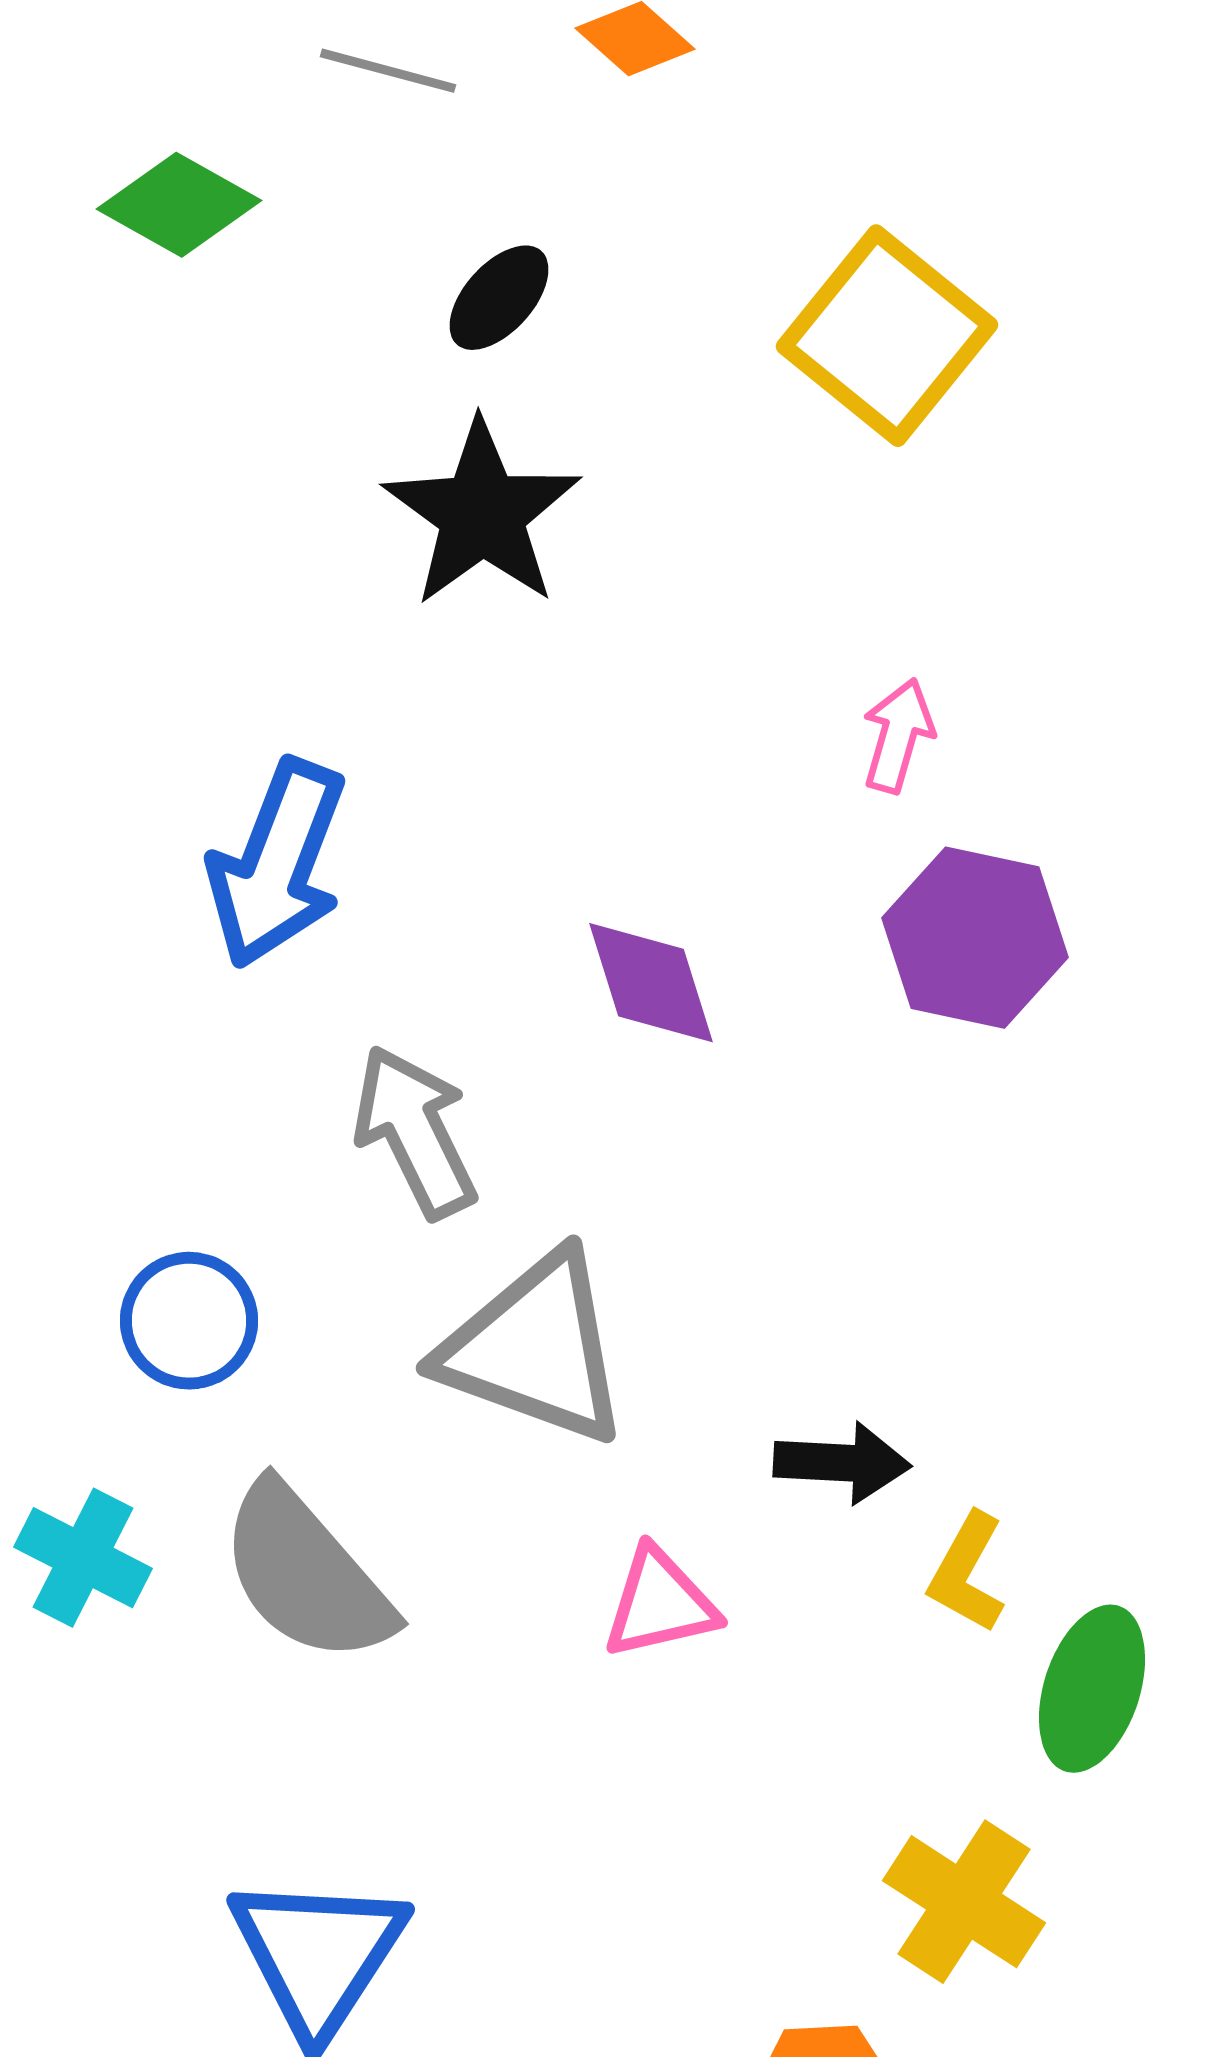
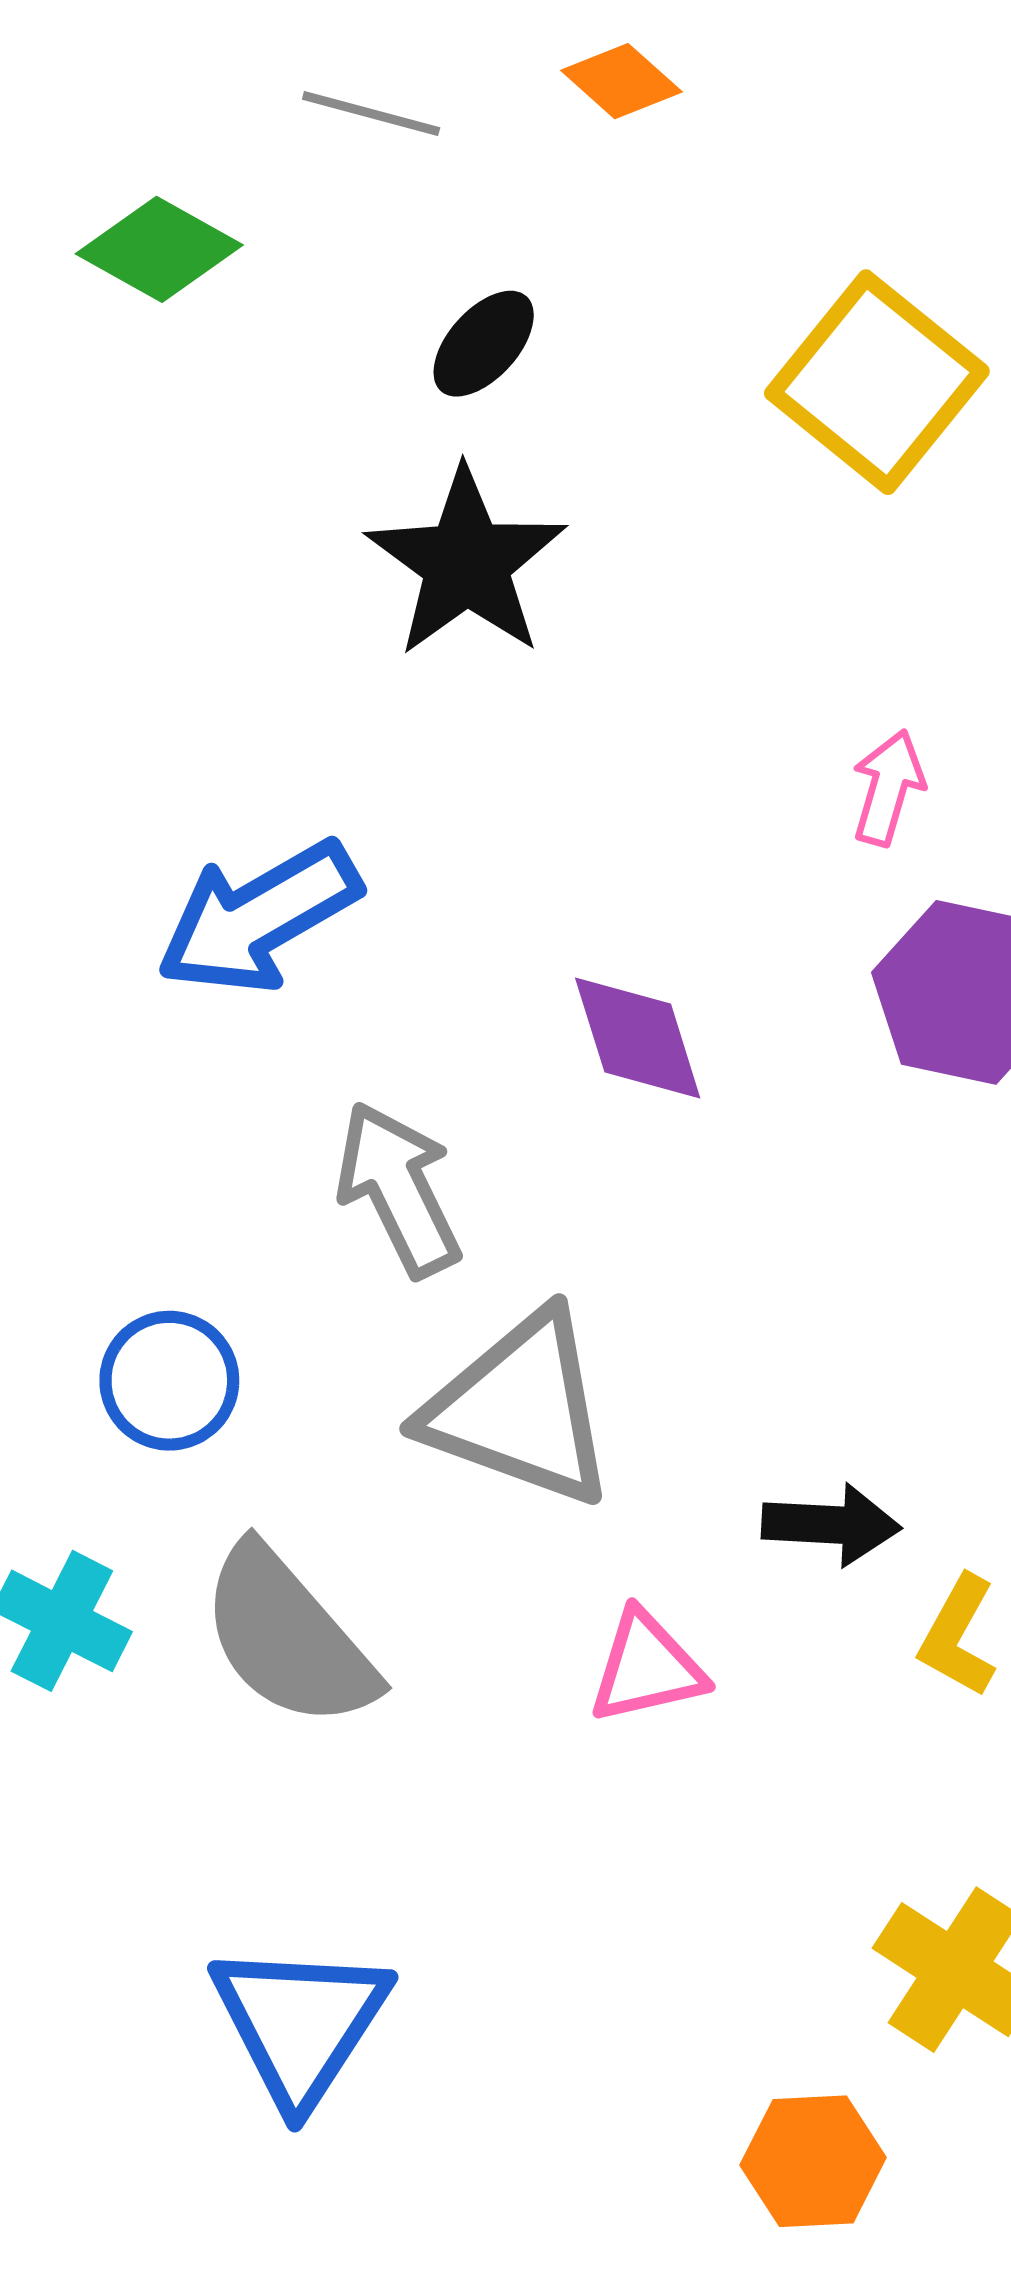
blue arrow: (277, 864) -> (259, 917), turned 39

